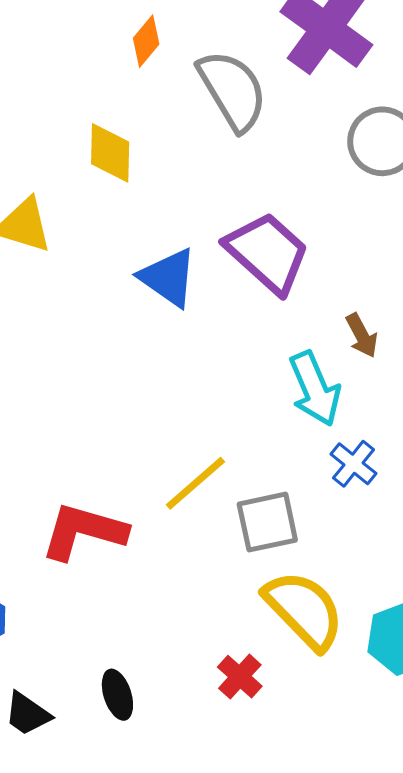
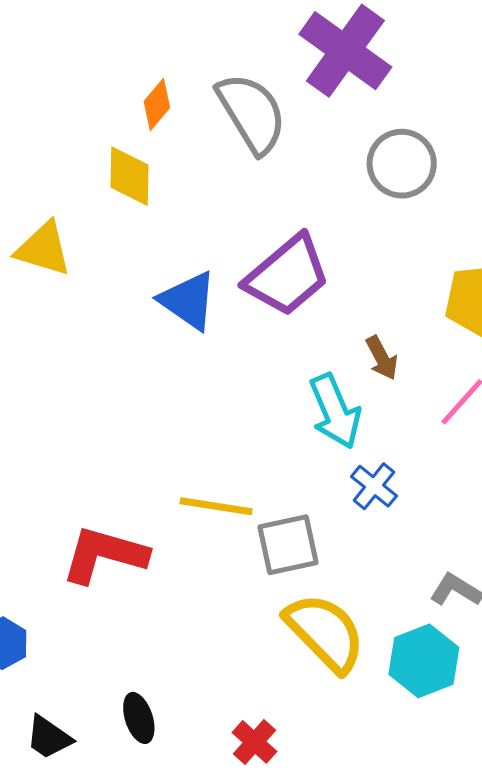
orange diamond: (146, 41) -> (157, 104), moved
purple trapezoid: (267, 253) -> (287, 275), turned 98
yellow line: (195, 483) -> (216, 506), turned 50
red cross: (240, 677) -> (254, 742), moved

